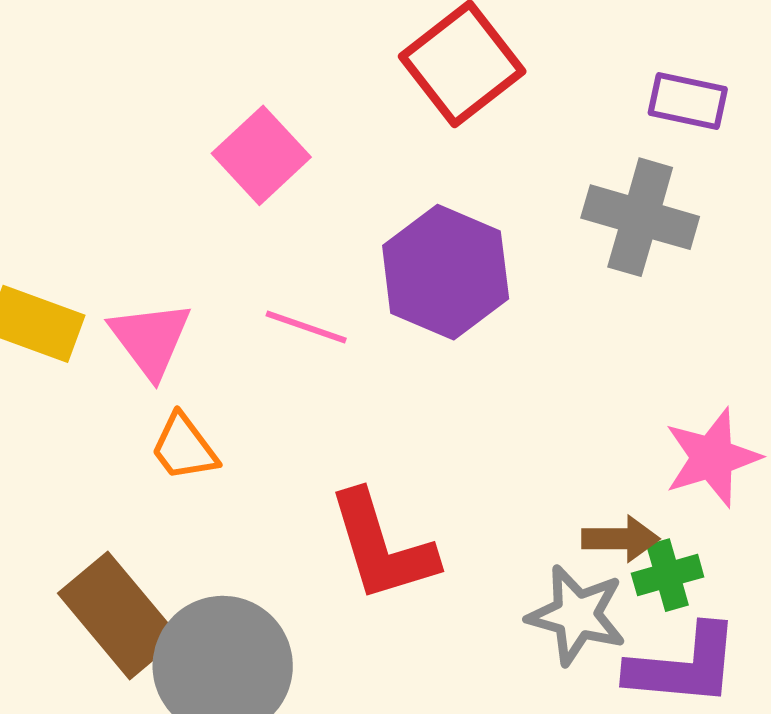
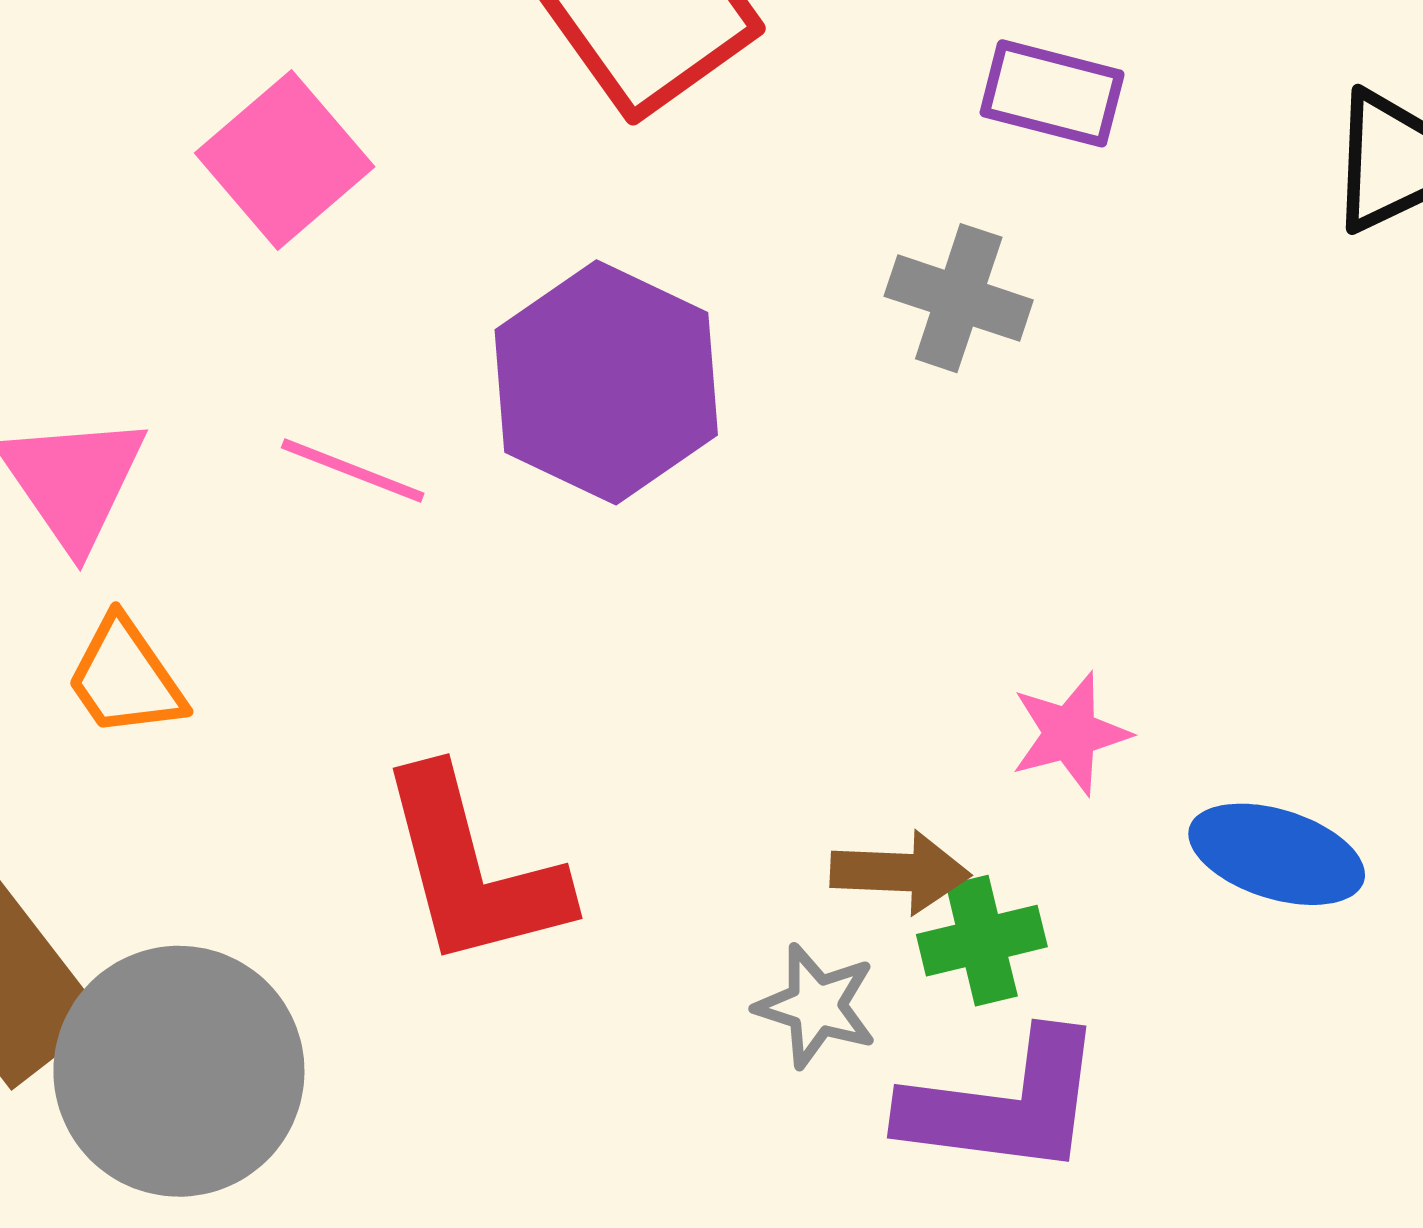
gray cross: (640, 217) -> (959, 298), size x0.7
pink star: (712, 458) -> (1070, 734), size x0.7
gray star: (577, 615) -> (816, 1006), size x0.7

